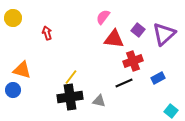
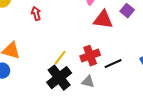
red cross: (133, 61) -> (90, 56), moved
black cross: (70, 97) -> (59, 78), turned -30

